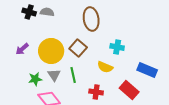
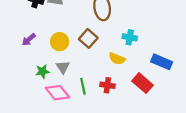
yellow circle: (51, 51) -> (60, 42), size x0.7
green line: (73, 75) -> (83, 86), moved

